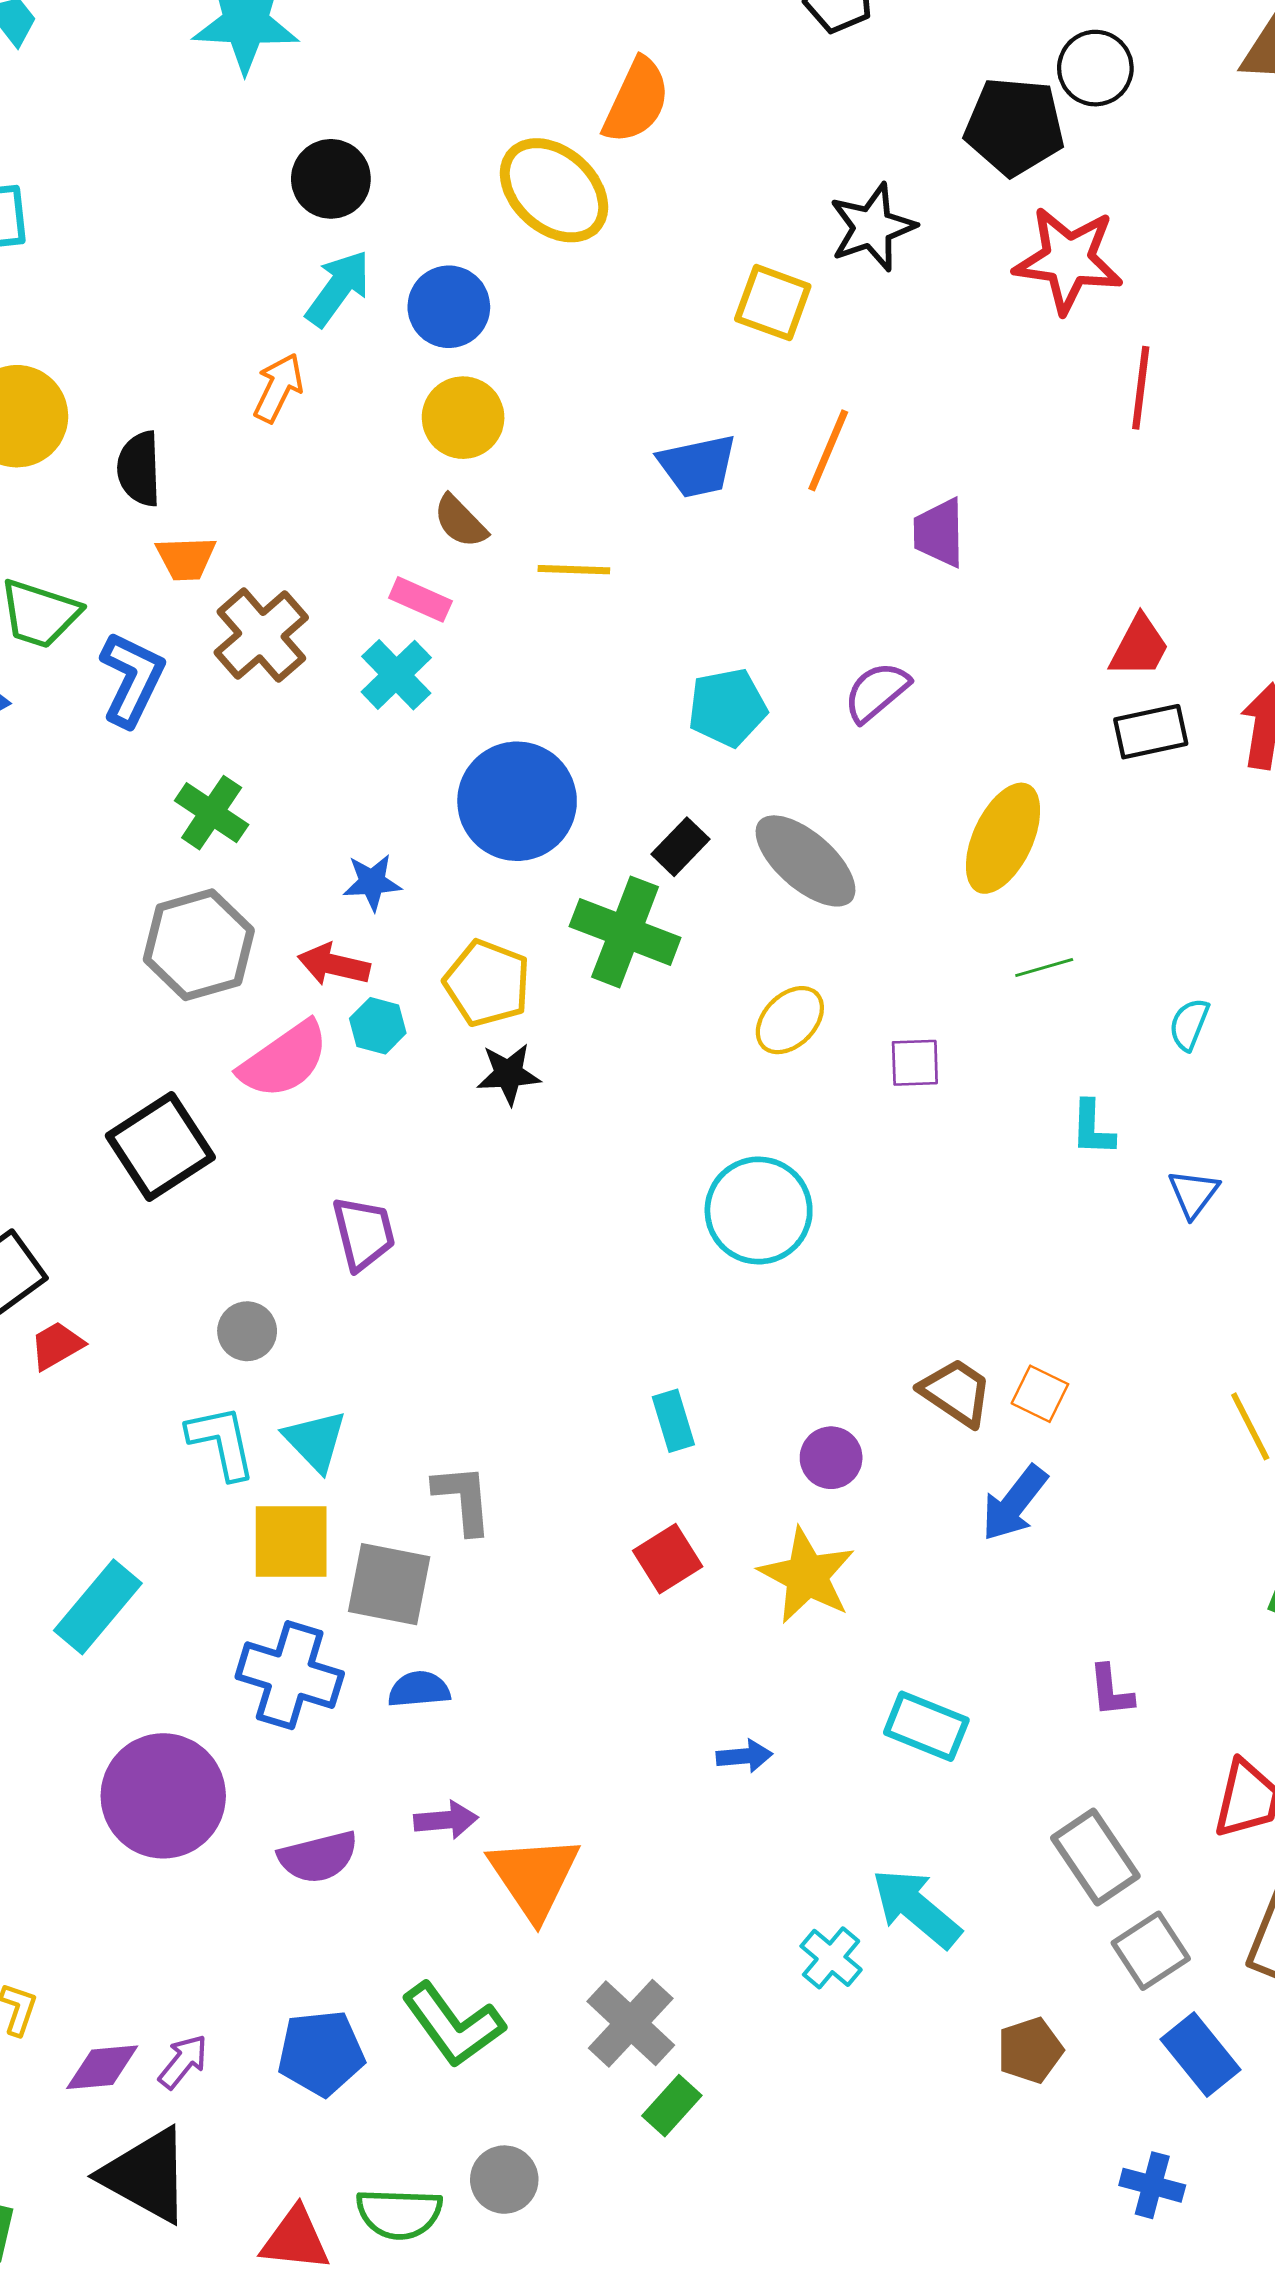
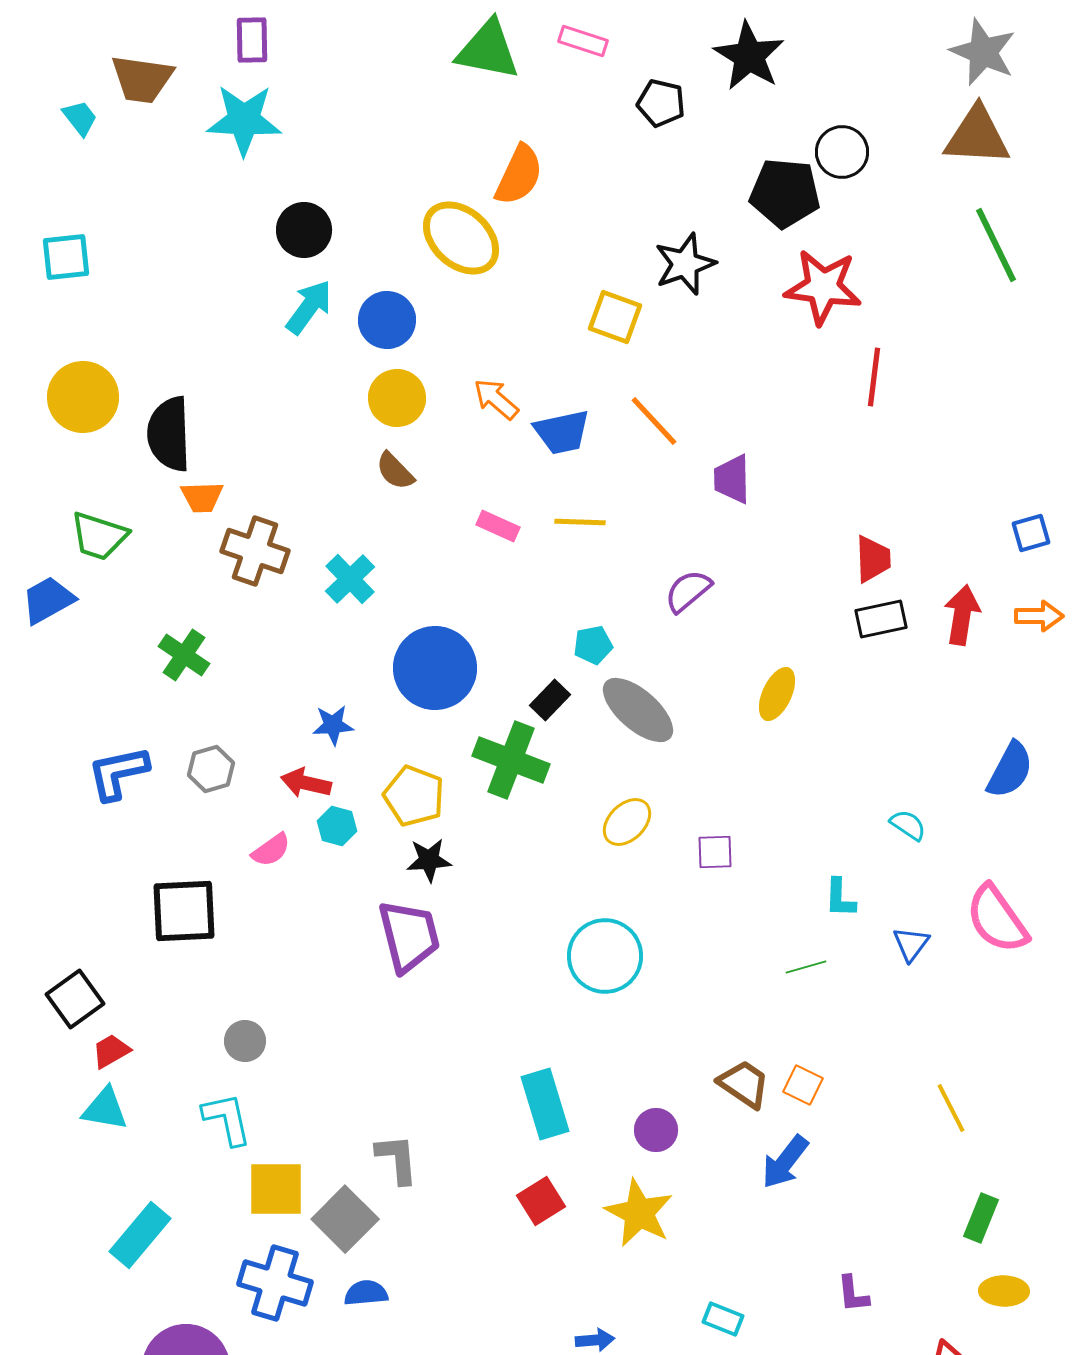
orange arrow: (278, 388) -> (496, 399), moved, turned -75
orange line: (828, 450) -> (654, 421), turned -66
black semicircle: (139, 469) -> (169, 434), size x1.4
yellow line: (574, 570) -> (580, 522), moved
pink rectangle: (420, 599) -> (498, 526), moved
brown cross: (261, 635) -> (255, 551), turned -30
red trapezoid: (1139, 646) -> (873, 559), turned -30
blue L-shape: (132, 679) -> (118, 773), moved, turned -128
cyan pentagon: (727, 707) -> (593, 645), moved, size x0.7
green cross: (212, 813) -> (184, 655), moved
yellow ellipse: (1003, 838) -> (777, 694), size x0.7
gray hexagon: (199, 945) -> (211, 769), size x0.6
green line: (1044, 968) -> (806, 967), moved
cyan semicircle: (1189, 1024) -> (908, 825), turned 102
pink semicircle: (284, 1060) -> (271, 850), size x0.6
black square: (160, 1147) -> (184, 911), turned 30
purple trapezoid: (364, 1233) -> (409, 936), moved, size x1.4
cyan rectangle: (673, 1421) -> (545, 1104), size x1.6
cyan triangle: (315, 1441) -> (105, 1109), moved, turned -36
gray square: (389, 1584) -> (345, 1219), turned 34
cyan rectangle: (926, 1726) -> (723, 1319), size x0.7

